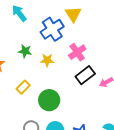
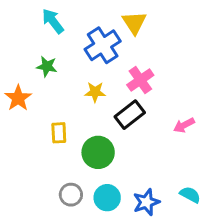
green star: (25, 51) -> (47, 66), moved
black rectangle: (85, 75) -> (130, 115), moved
yellow rectangle: (23, 87) -> (59, 133), turned -48

